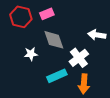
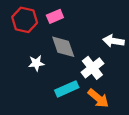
orange arrow: (84, 84) -> (98, 98), turned -54

